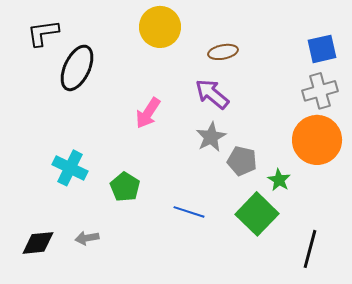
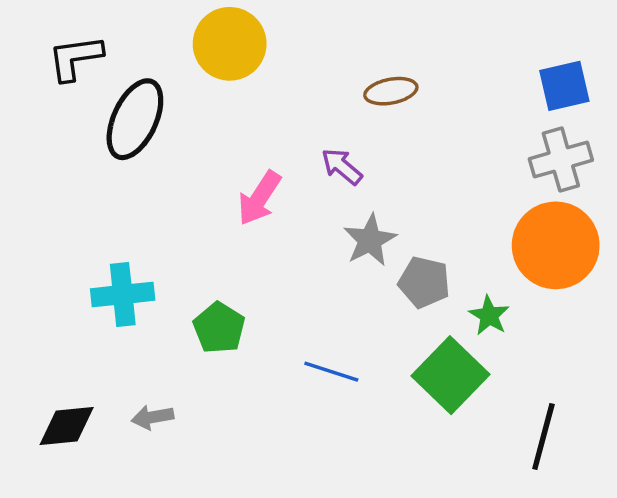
yellow circle: (160, 27) -> (230, 44), moved
purple arrow: (212, 94) -> (342, 167), moved, size x0.7
cyan cross: (70, 168) -> (123, 294), turned -32

